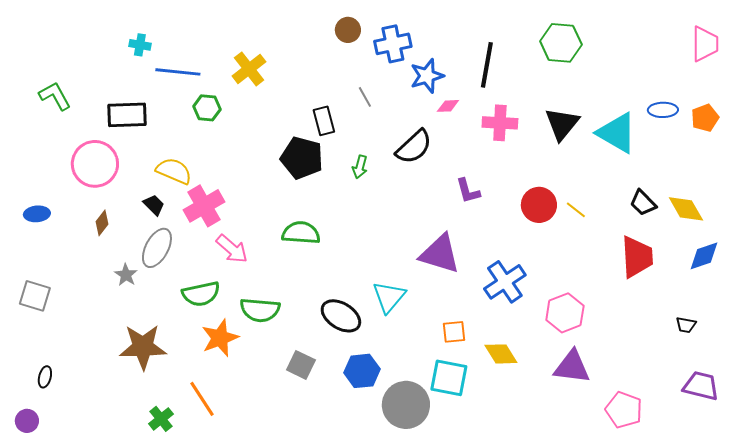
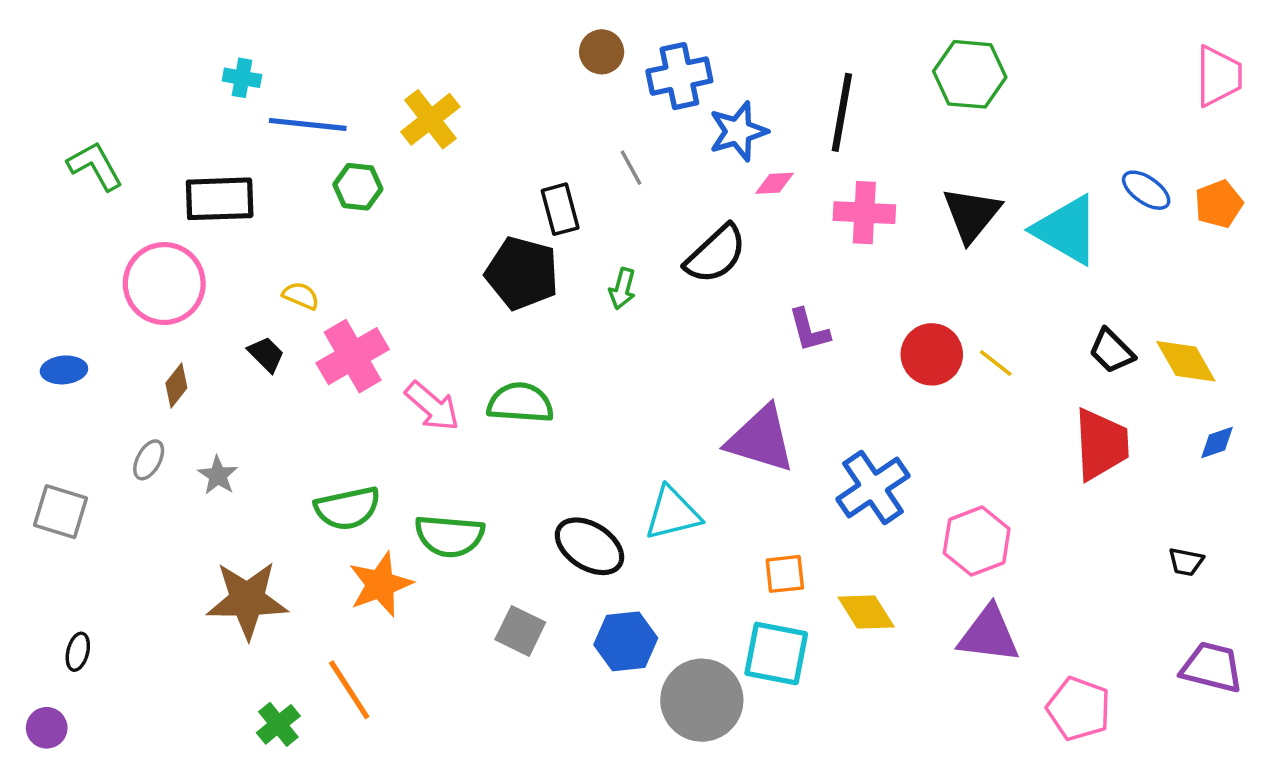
blue ellipse: (663, 110) -> (1146, 190), turned 36
yellow semicircle: (174, 171) -> (301, 296), size x0.6
gray ellipse: (157, 248) -> (149, 460), moved, size x0.6
pink arrow: (232, 249) -> (432, 406), moved
blue diamond: (704, 256) -> (1217, 443), size x0.7
cyan triangle: (389, 297) -> (672, 513), turned 36

